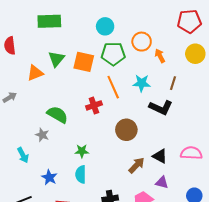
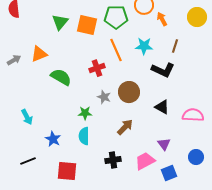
orange triangle: (35, 73) -> (39, 54), moved
gray star: (42, 135) -> (104, 97), moved
black triangle: (160, 156) -> (162, 107), moved
brown arrow: (137, 165) -> (125, 127), moved
purple triangle: (162, 182) -> (164, 144), turned 40

